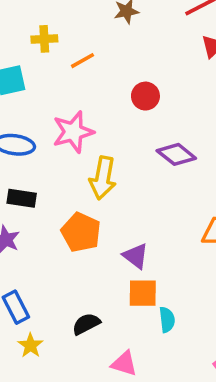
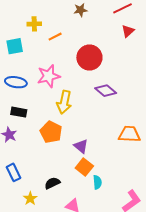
red circle: (145, 96) -> (89, 57), size x1.6
orange square: (143, 293) -> (84, 167), turned 36
yellow star: (30, 345) -> (30, 198), moved

